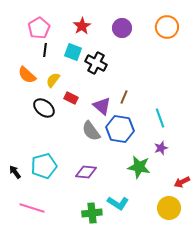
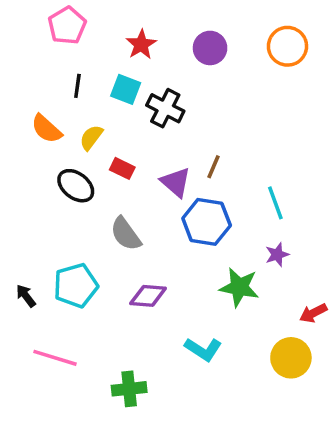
pink pentagon: (39, 28) -> (67, 26), moved
gray semicircle: (91, 131) -> (126, 234), moved
green cross: (92, 213) -> (129, 389), moved

